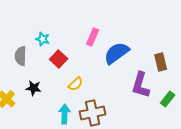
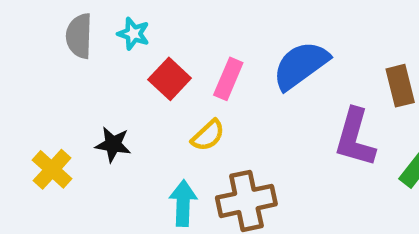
pink rectangle: (93, 37) -> (228, 79), moved
gray semicircle: (21, 56) -> (79, 36), moved

